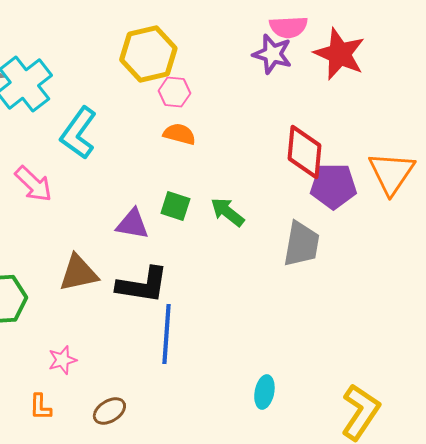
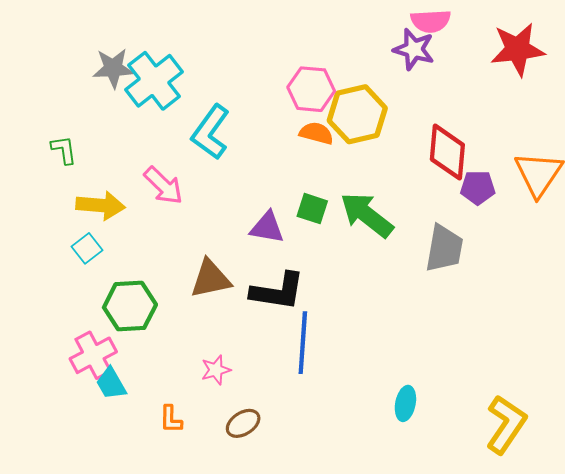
yellow hexagon: (148, 54) -> (357, 114), moved
red star: (339, 54) -> (518, 49), moved, turned -30
pink hexagon: (174, 92) -> (311, 89), size x1.4
purple pentagon: (333, 186) -> (478, 188), size x0.7
green arrow: (227, 212) -> (367, 215), size x1.5
pink star: (62, 360) -> (216, 370), moved

